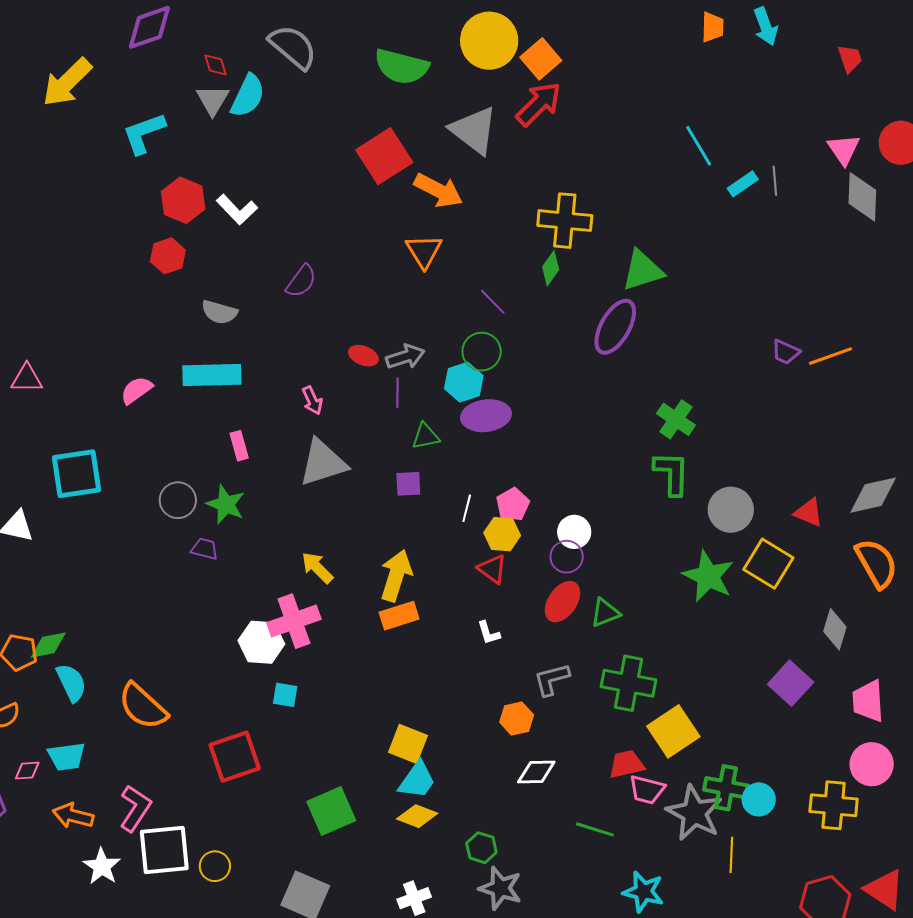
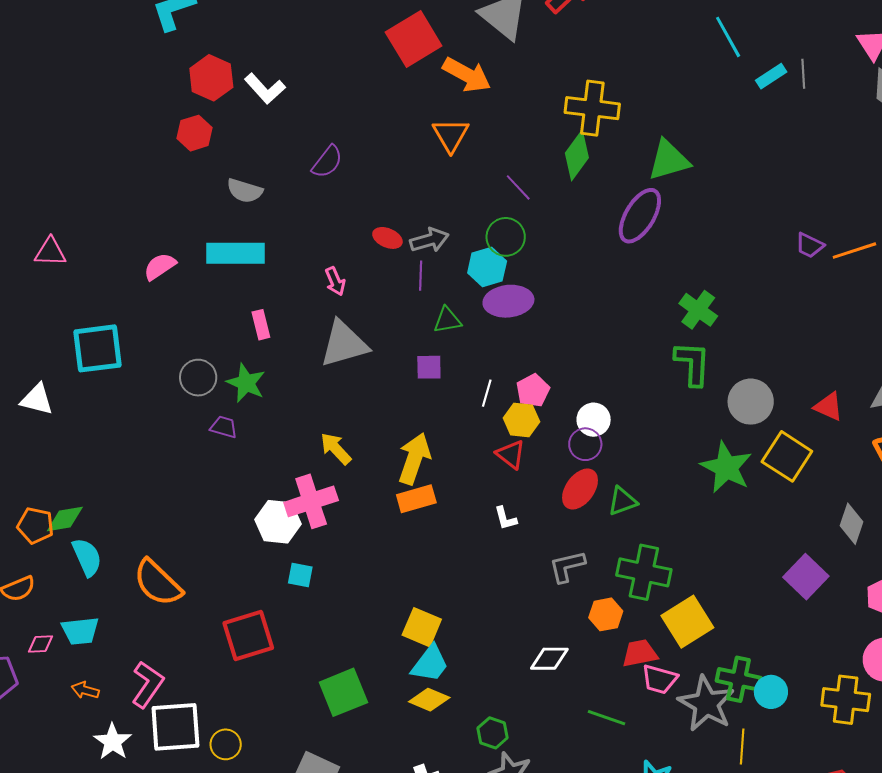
green diamond: (551, 268) -> (577, 155), size x1.4
orange hexagon: (517, 719) -> (606, 614), moved
orange arrow: (73, 816) -> (85, 690), size x0.7

